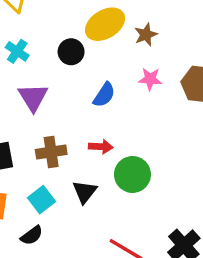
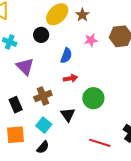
red arrow: (101, 147) -> (70, 78), moved

